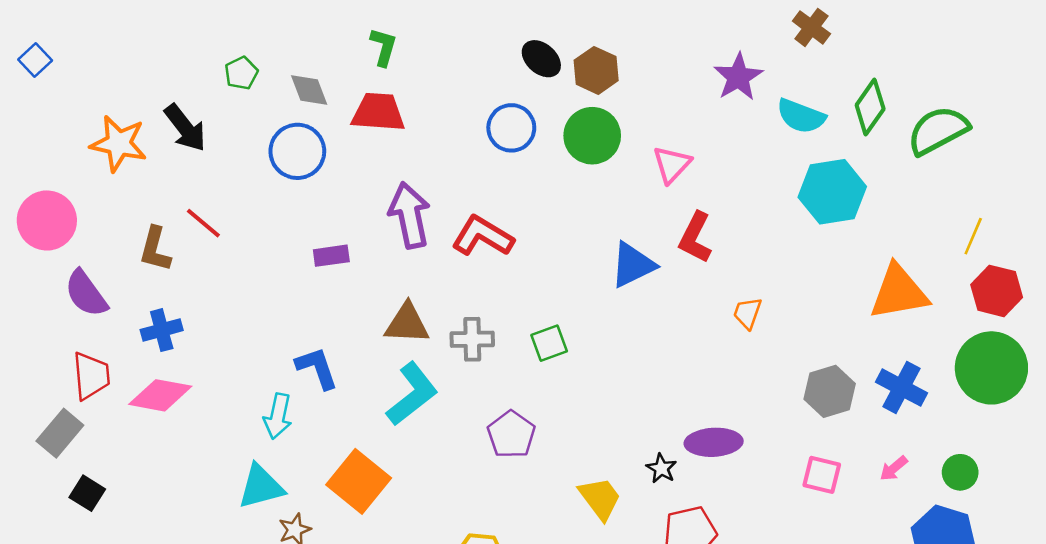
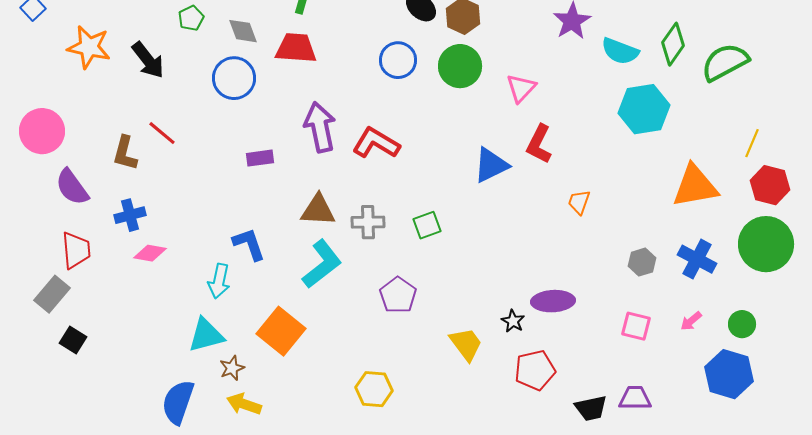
orange star: (119, 144) -> (89, 47), moved
gray hexagon: (830, 391) -> (642, 262), size x0.7
pink diamond: (160, 395) -> (150, 253), moved, size x0.7

